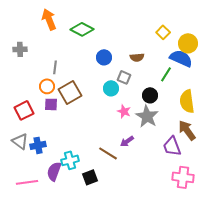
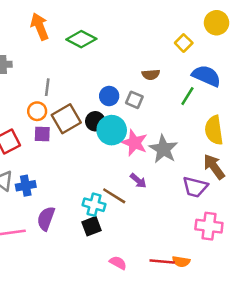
yellow circle: (188, 43) -> (217, 23), moved
blue circle: (104, 57) -> (109, 96), moved
cyan circle: (111, 88) -> (112, 130), moved, size x1.5
black circle: (150, 95) -> (95, 121), moved
pink star: (124, 111) -> (134, 143), size x1.5
purple arrow: (127, 141) -> (138, 181), turned -104
purple trapezoid: (172, 146) -> (195, 187), turned -55
cyan cross: (70, 160) -> (94, 205), moved, turned 30

